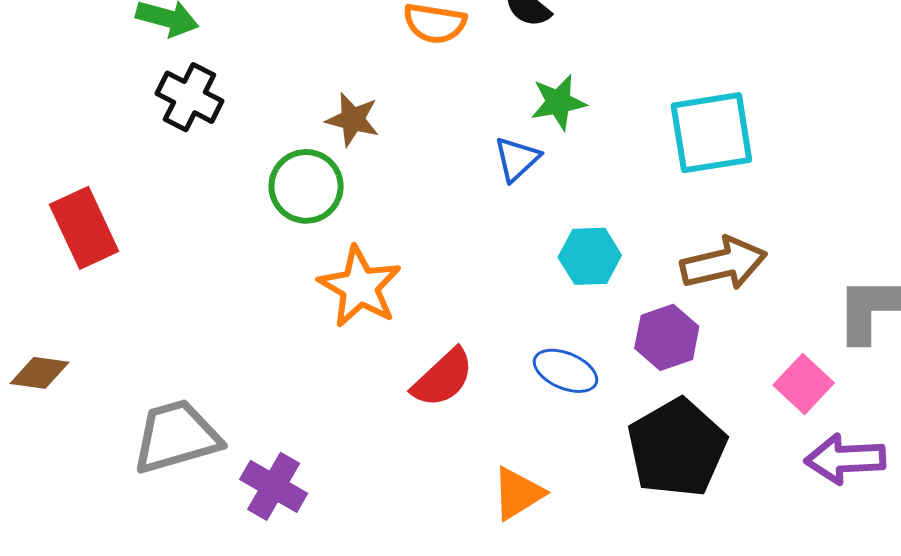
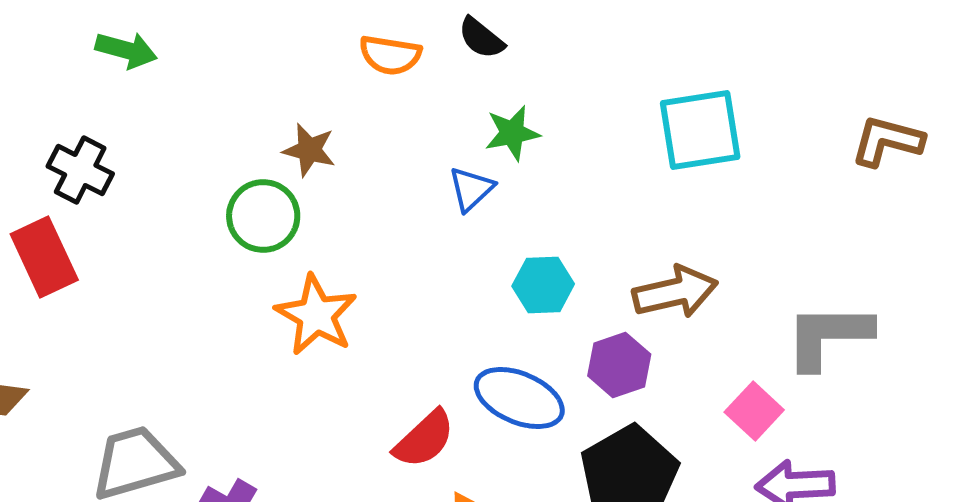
black cross: (190, 97) -> (80, 170), moved
cyan square: (711, 133) -> (700, 130), moved
blue ellipse: (565, 371) -> (519, 398), size x1.4
red semicircle: (443, 378) -> (424, 439), moved

